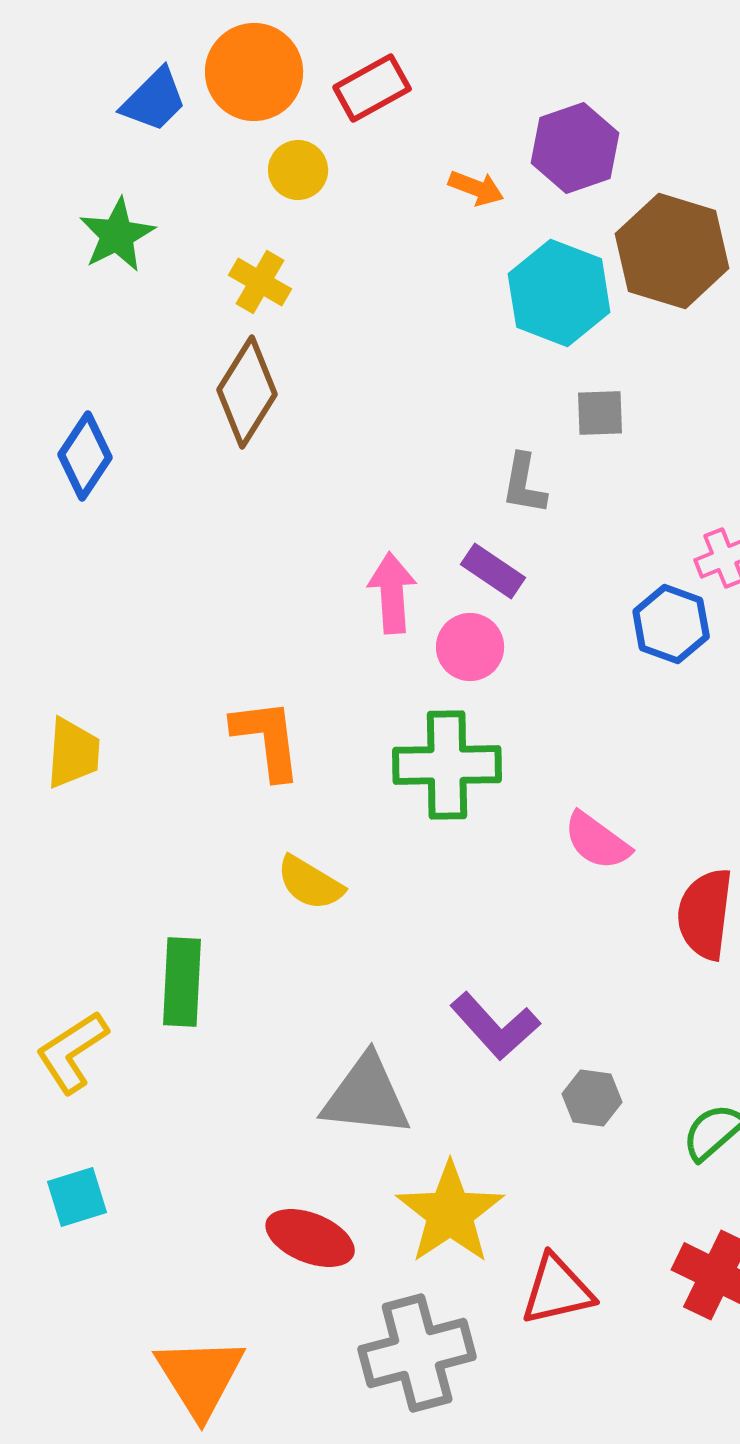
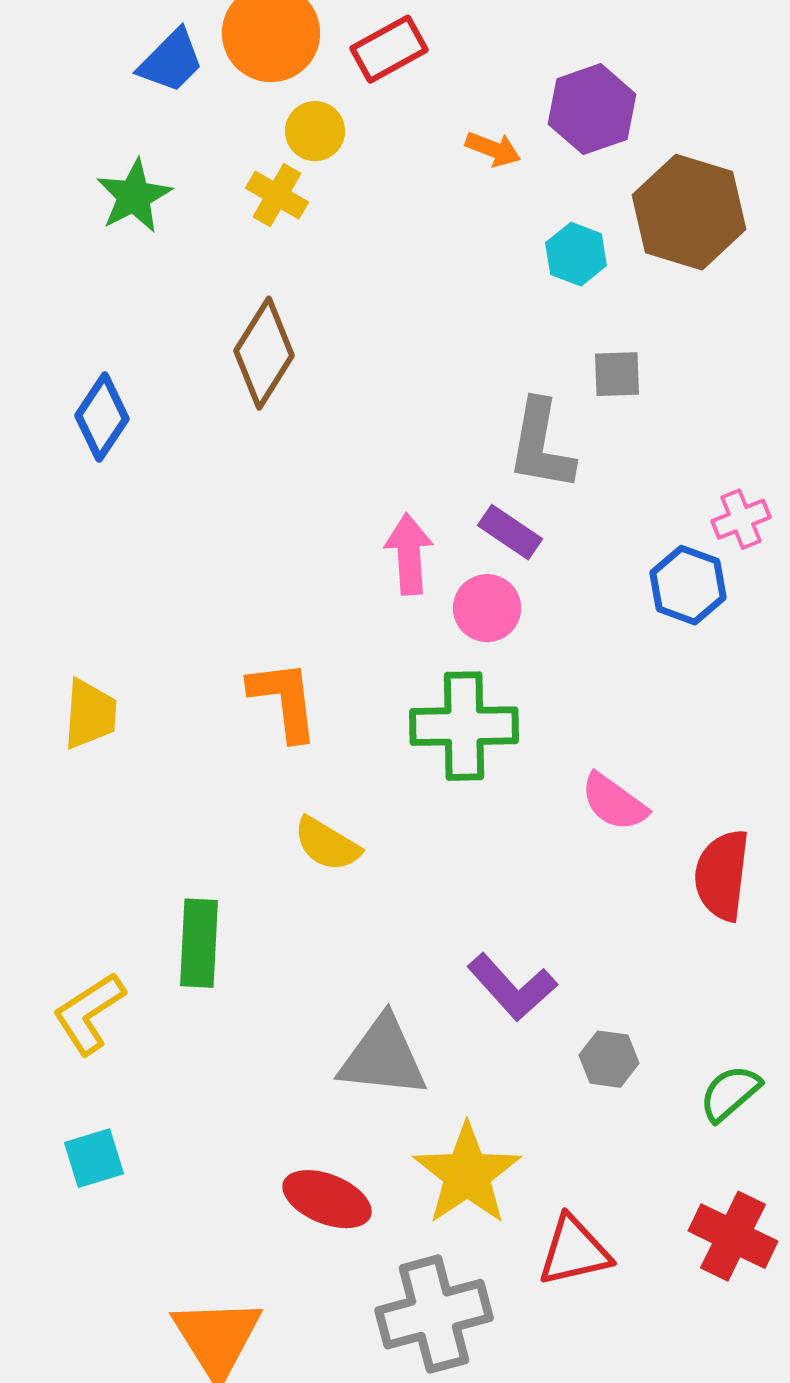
yellow cross: (260, 282) -> (277, 195), moved
cyan hexagon: (559, 293) -> (576, 254), size x0.6
gray L-shape: (524, 484) -> (541, 445), size x1.5

